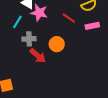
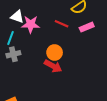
gray cross: (29, 39) -> (13, 54), moved
red arrow: (38, 56) -> (53, 66), moved

